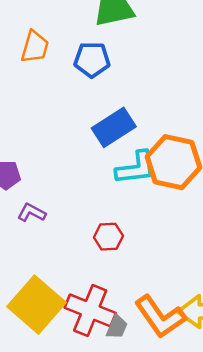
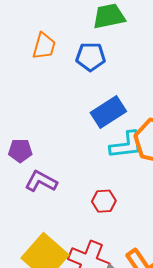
purple L-shape: (31, 213) -> (41, 181), size x1.4

